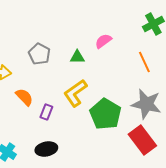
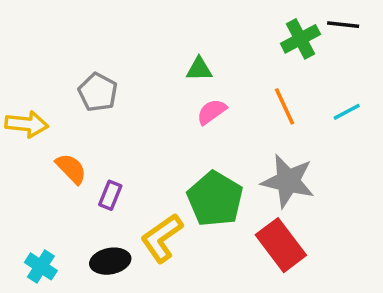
pink semicircle: (103, 41) -> (212, 112), moved
green triangle: (77, 57) -> (199, 69), moved
yellow L-shape: (75, 93) -> (162, 238), moved

